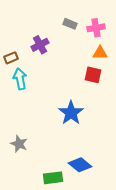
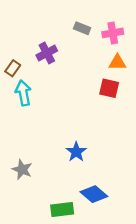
brown rectangle: (11, 58) -> (13, 68), turned -32
blue star: (71, 113) -> (76, 152), moved, size x0.7

